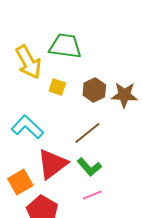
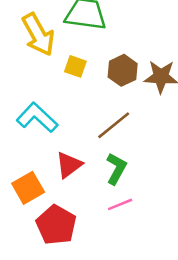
red triangle: (52, 164) -> (69, 165), size x0.7
green L-shape: (89, 167) -> (116, 169), turned -110

